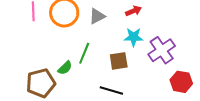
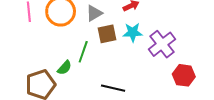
brown square: (119, 61) -> (107, 34), moved

